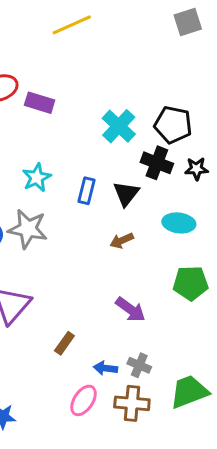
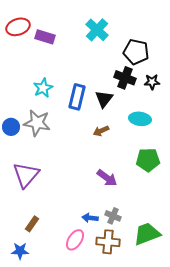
cyan cross: (119, 126) -> (97, 30), moved
blue rectangle: (86, 191) -> (77, 97), size x1.4
brown rectangle: (64, 343) -> (32, 224), moved

